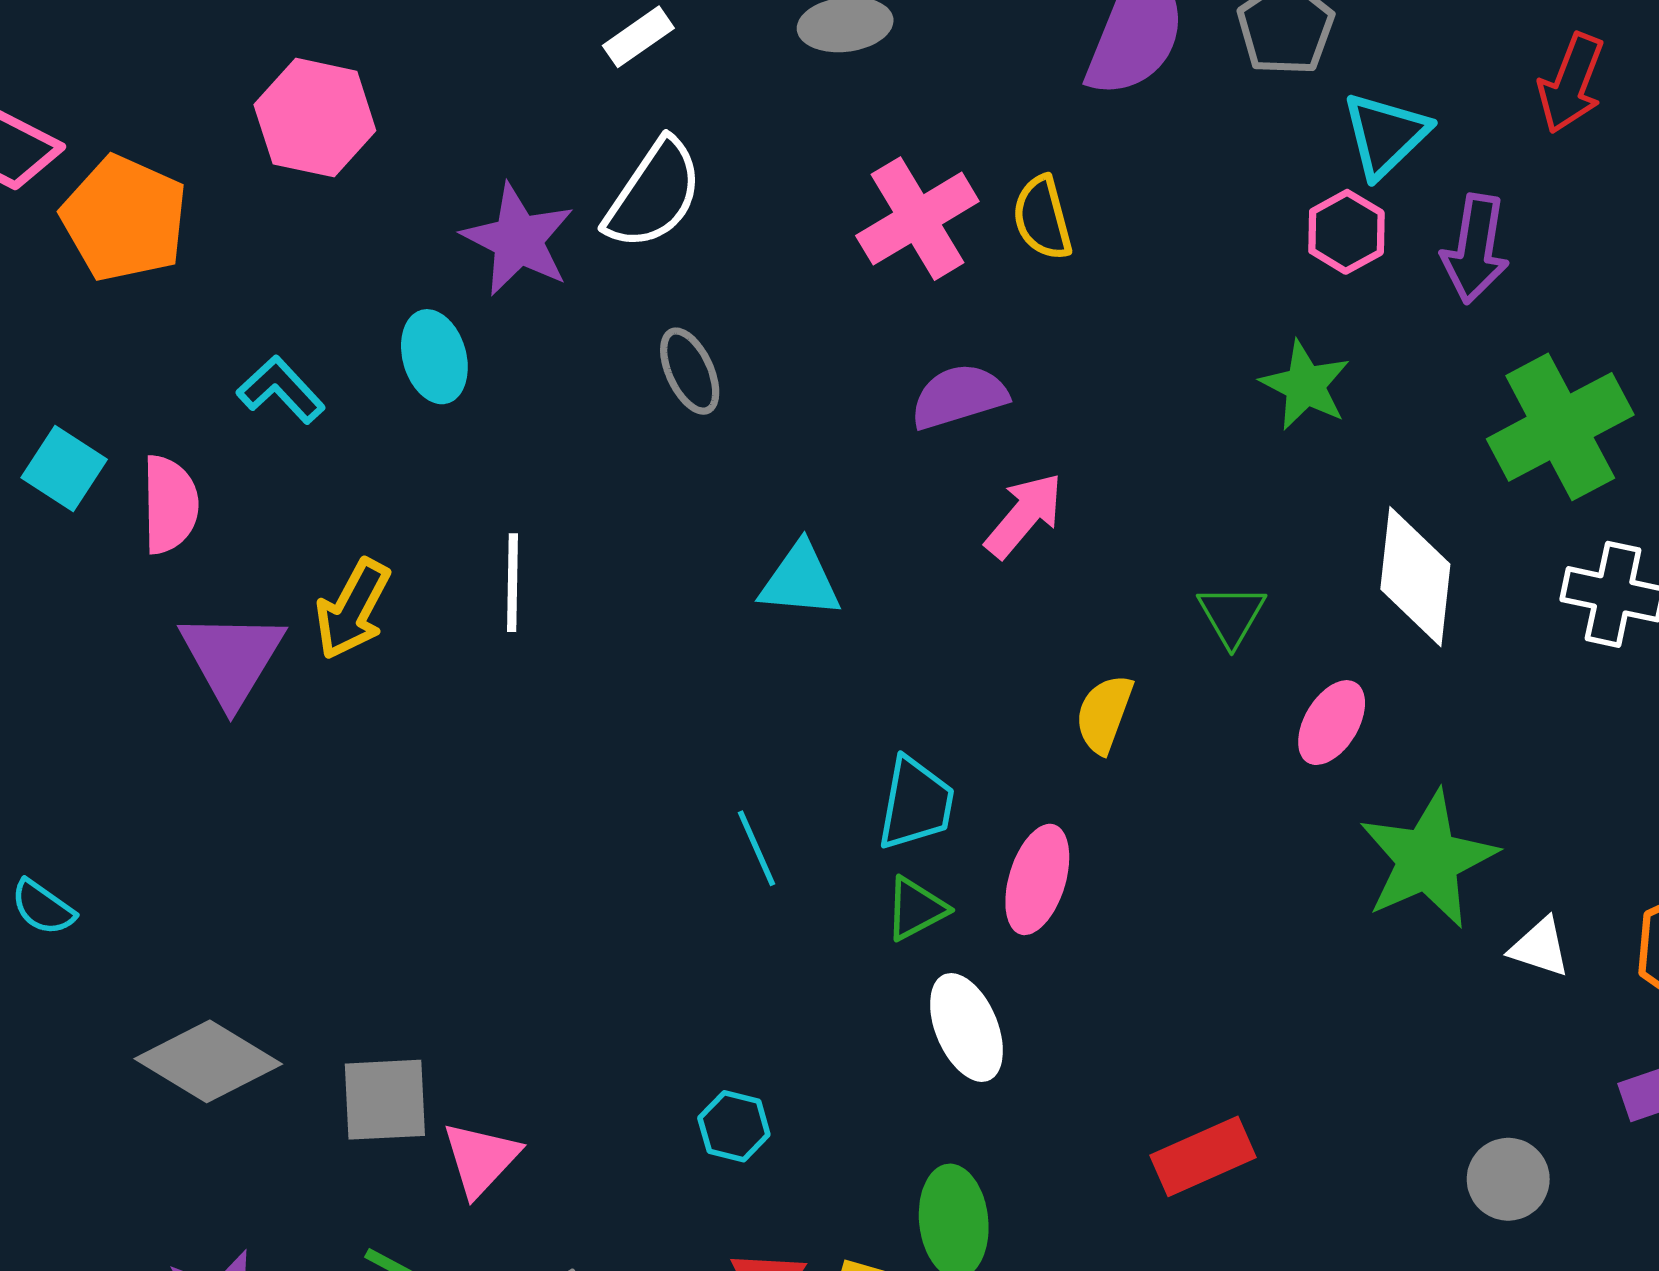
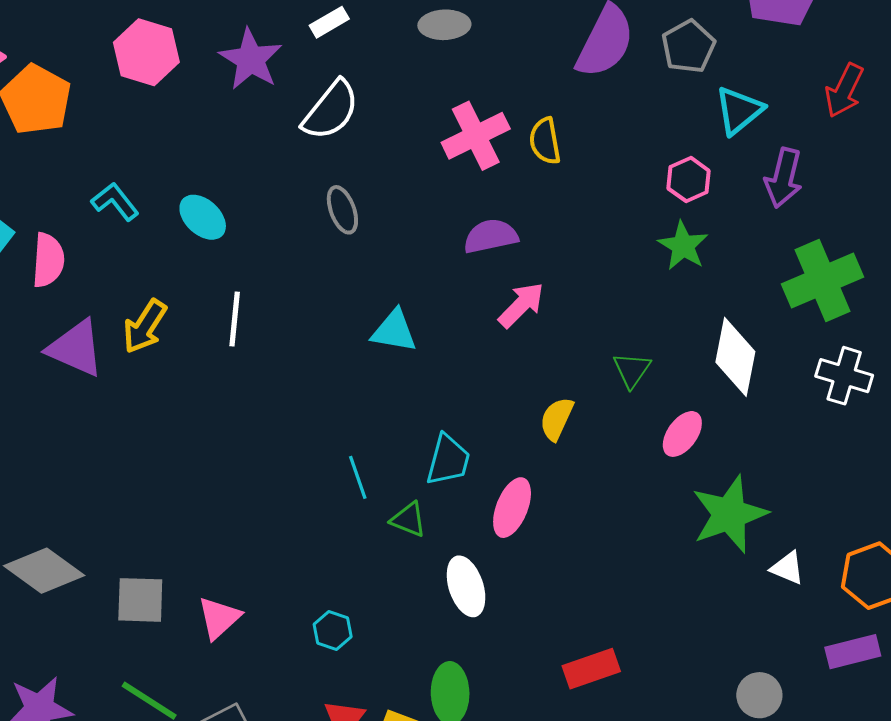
pink hexagon: (1346, 232) -> (689, 180), moved
purple star: (518, 240) -> (251, 59), moved
cyan ellipse: (434, 357) -> (203, 217), moved, turned -36
purple triangle: (232, 658) -> (76, 348), turned -42
green triangle: (916, 909) -> (408, 520), moved, turned 45
pink triangle: (481, 1159) -> (219, 618), moved

